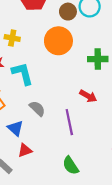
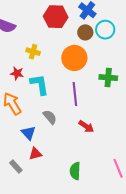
red arrow: (88, 96) -> (86, 127), moved
purple line: (69, 122) -> (75, 94), moved
green semicircle: (71, 166) -> (75, 171), turned 30

